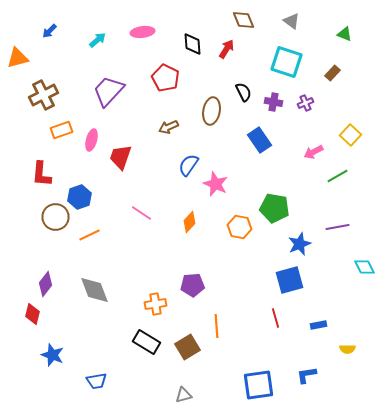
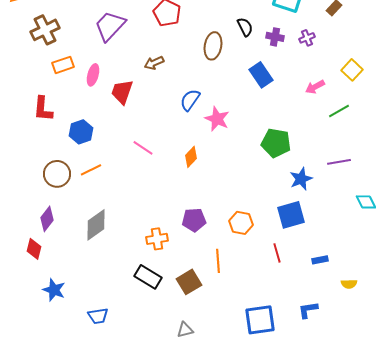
brown arrow: (168, 127) -> (154, 63), moved
brown circle: (56, 217) -> (57, 174), moved
orange hexagon: (240, 227) -> (241, 223), moved
gray diamond: (94, 290) -> (96, 225), turned 76

